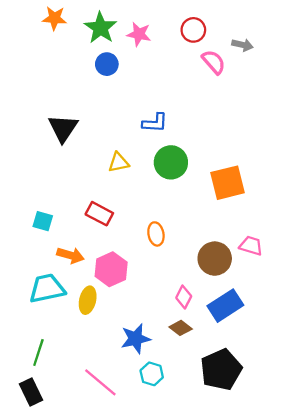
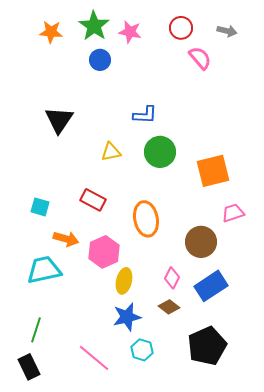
orange star: (54, 18) -> (51, 32), moved
gray arrow: (242, 45) -> (227, 31), moved
orange ellipse: (156, 234) -> (146, 219), size x1.6
pink trapezoid: (251, 246) -> (233, 213), moved, turned -35
yellow ellipse: (88, 300) -> (124, 281), moved

